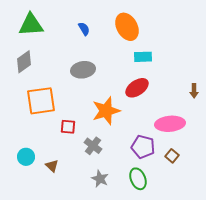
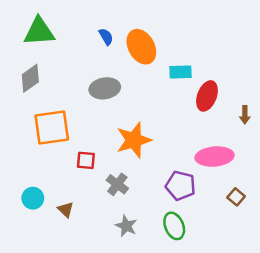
orange ellipse: (127, 27) -> (141, 47), moved
red ellipse: (137, 88) -> (207, 96), moved, turned -35
brown square: (172, 156) -> (236, 197), moved

